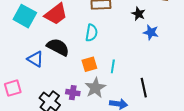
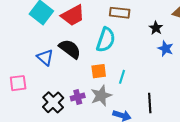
cyan semicircle: (91, 33) -> (106, 40), size x1.4
purple cross: (73, 93) -> (78, 97), turned -32

